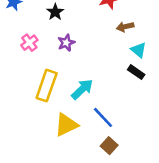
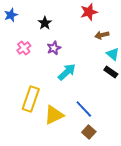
yellow rectangle: (47, 86) -> (31, 99), moved
cyan arrow: (82, 89) -> (67, 72), moved

